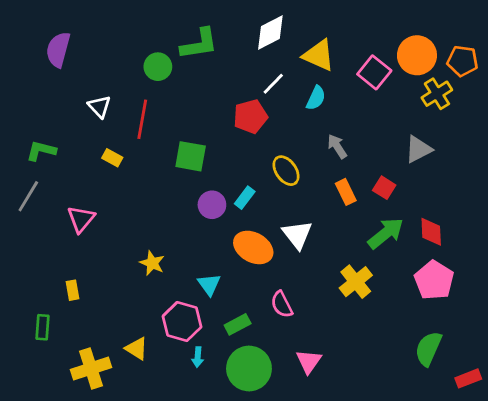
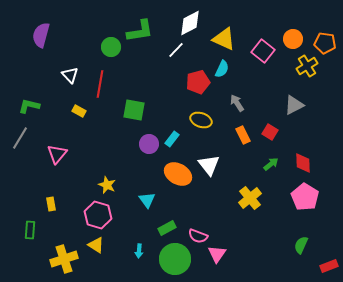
orange circle: (417, 55) -> (293, 39), size x0.7
white line: (273, 84) -> (176, 50), moved
red pentagon: (250, 117) -> (198, 82), moved
yellow ellipse: (286, 171) -> (201, 120), turned -35
green arrow: (386, 233) -> (271, 164), size x0.6
pink semicircle: (282, 304) -> (198, 236), moved, turned -42
pink hexagon: (182, 322) -> (98, 215), moved
green semicircle: (428, 349) -> (301, 245), size x0.7

